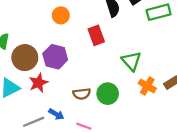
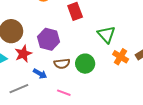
purple hexagon: (55, 57) -> (49, 39), moved
blue arrow: (56, 114) -> (40, 74), moved

